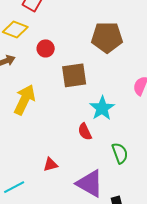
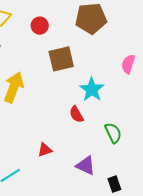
red circle: (46, 48) -> (40, 26), moved
purple triangle: (90, 183) -> (86, 166), size x0.7

